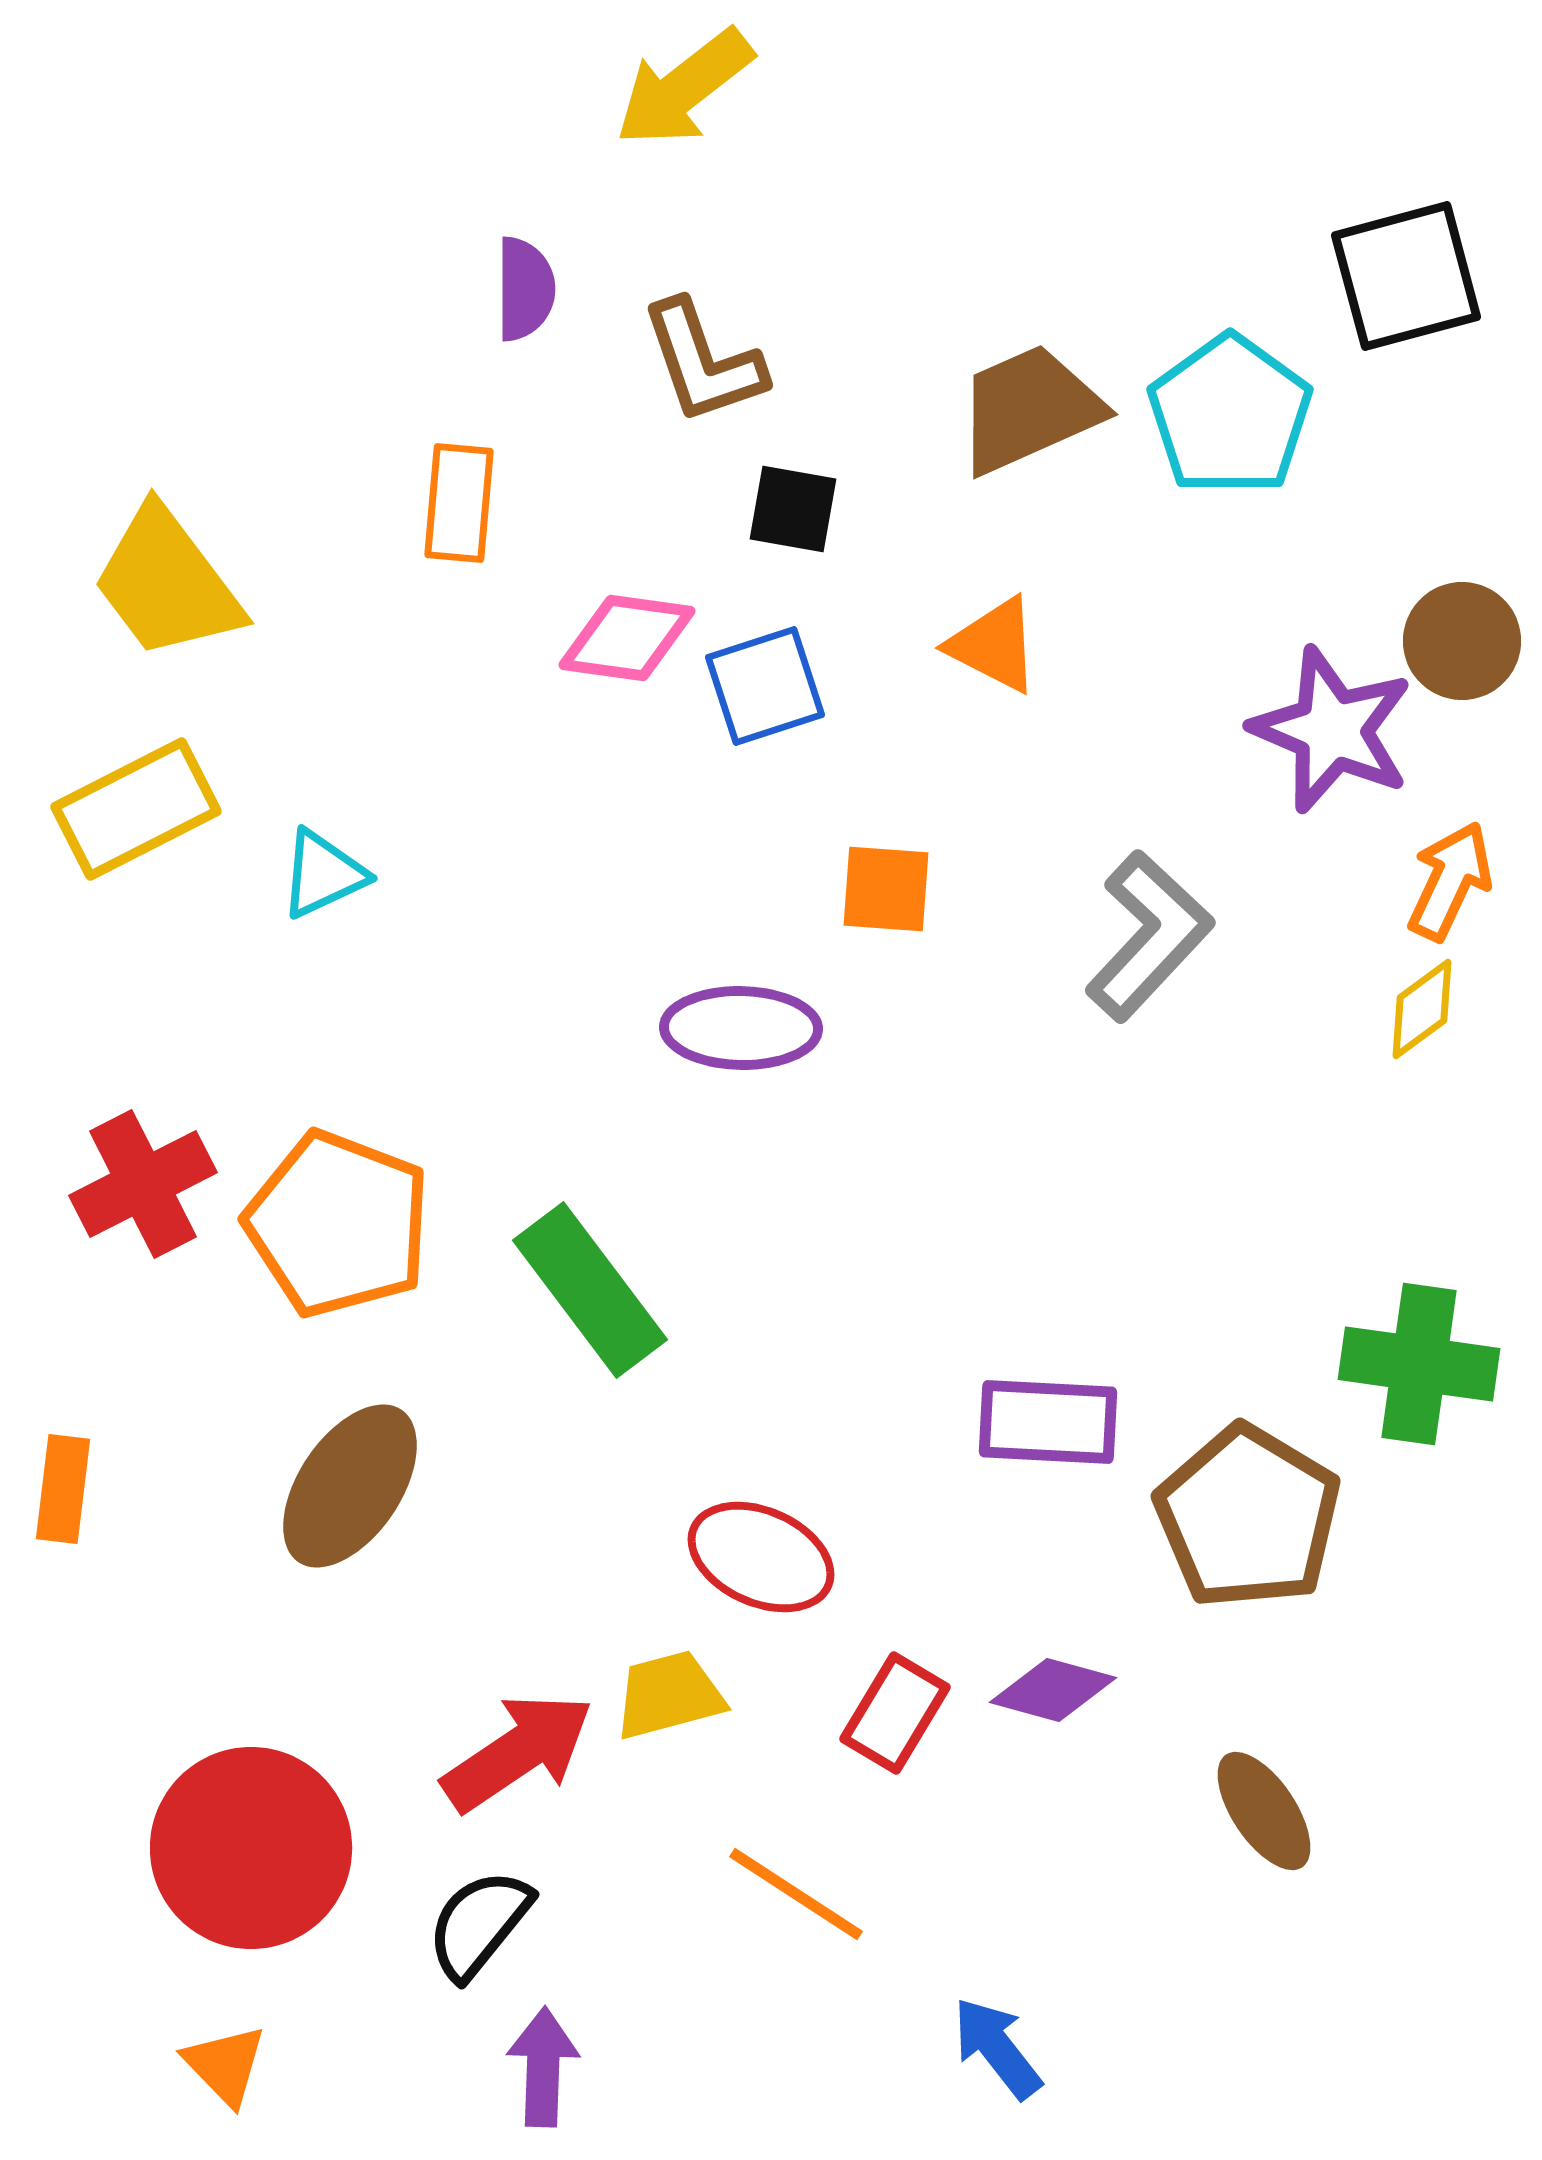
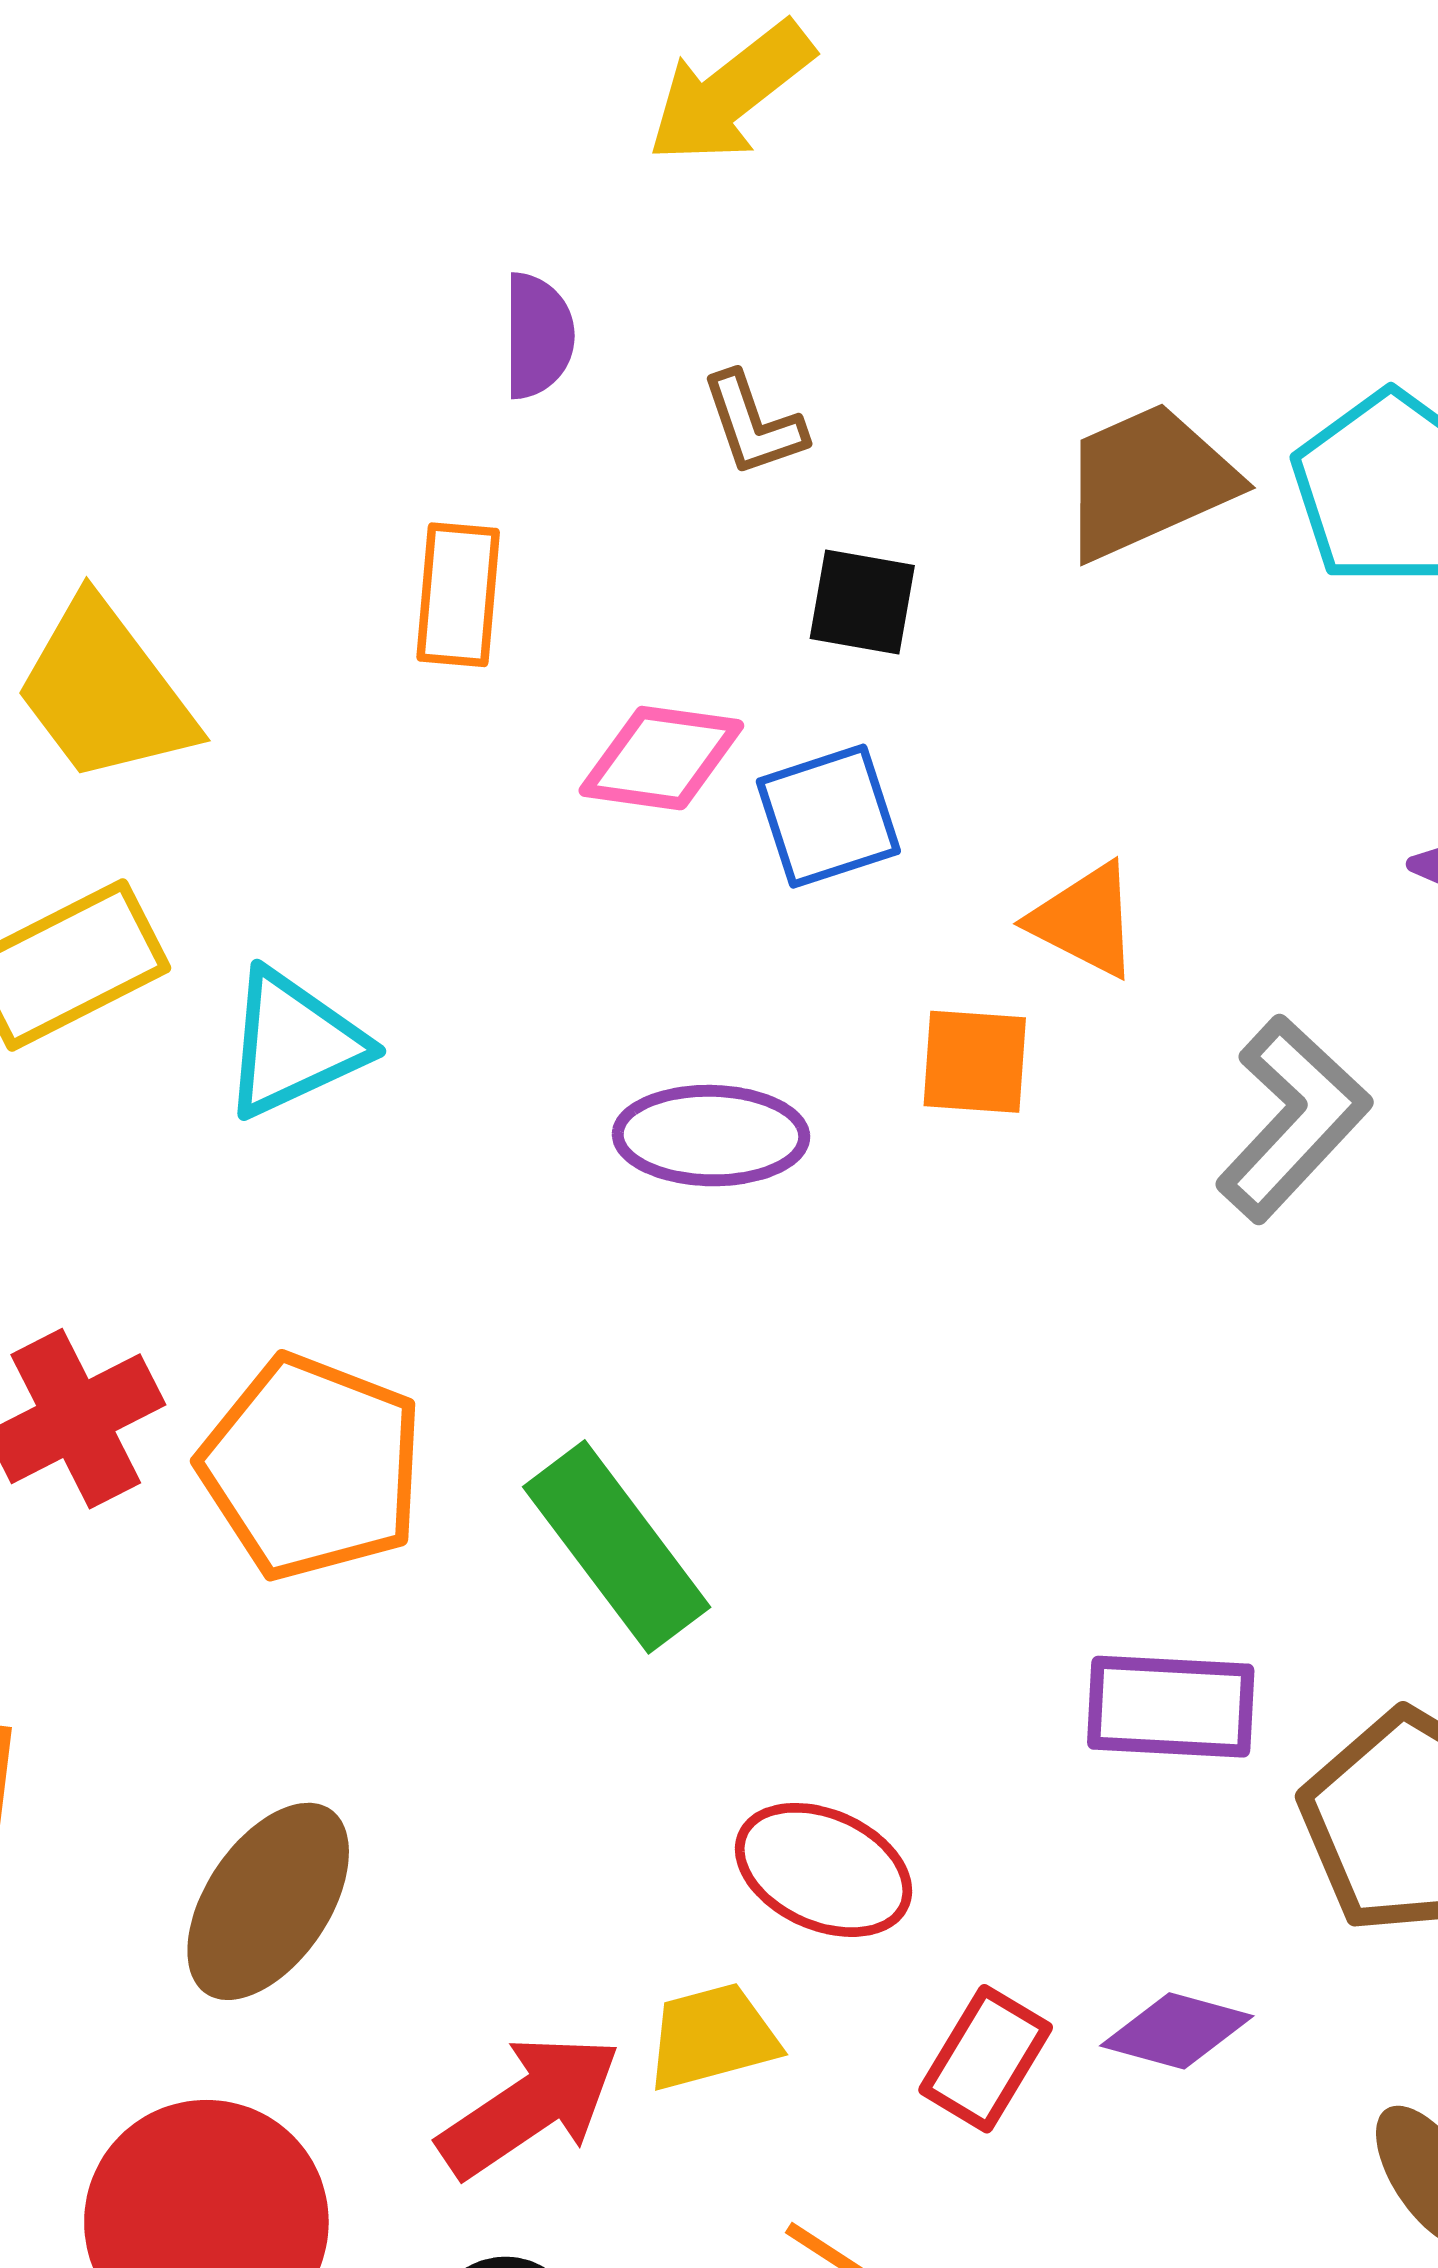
brown L-shape: (703, 362) -> (753, 424), size x0.7
orange triangle: (994, 645) -> (1085, 920), moved
cyan triangle: (323, 874) -> (294, 1044), size x1.4
purple ellipse: (741, 1028) -> (711, 1136), moved
brown ellipse: (350, 1486) -> (268, 1901), moved

